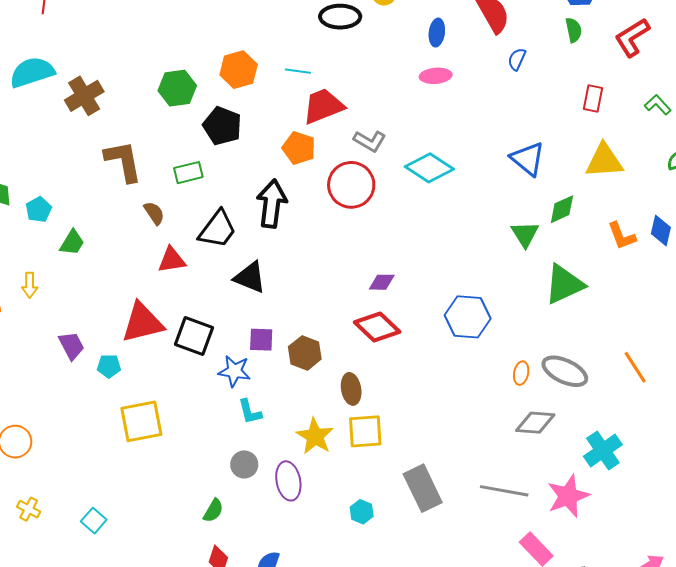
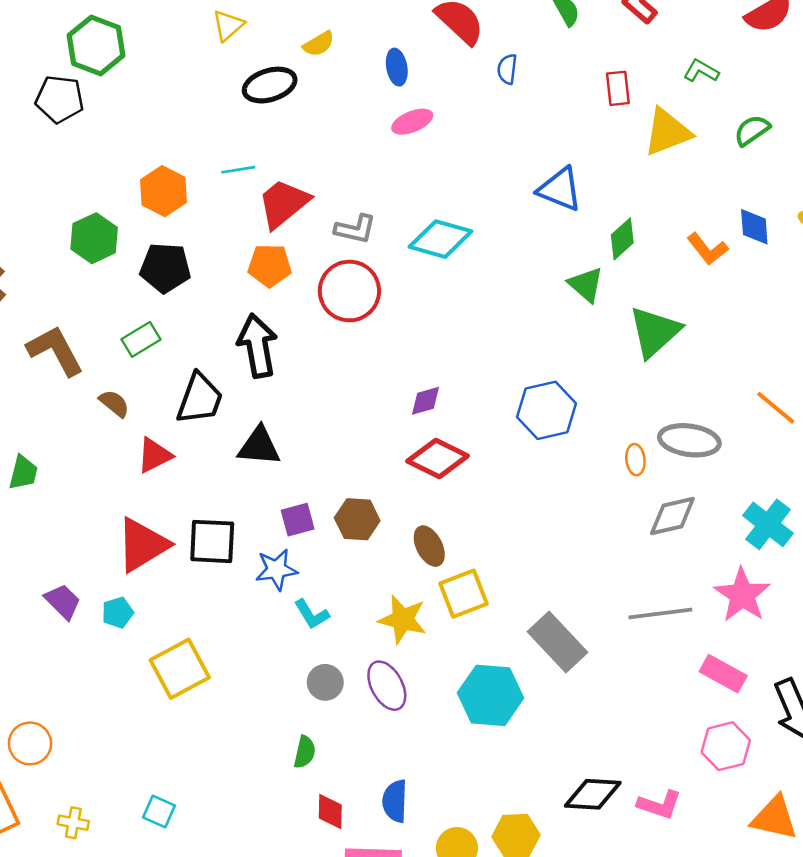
yellow triangle: (604, 161) -> (667, 132), moved
cyan hexagon: (362, 512) -> (491, 695), size x2.0

